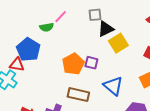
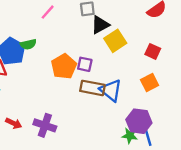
green semicircle: (47, 27) -> (28, 44), moved
brown rectangle: (78, 95) -> (92, 88), moved

